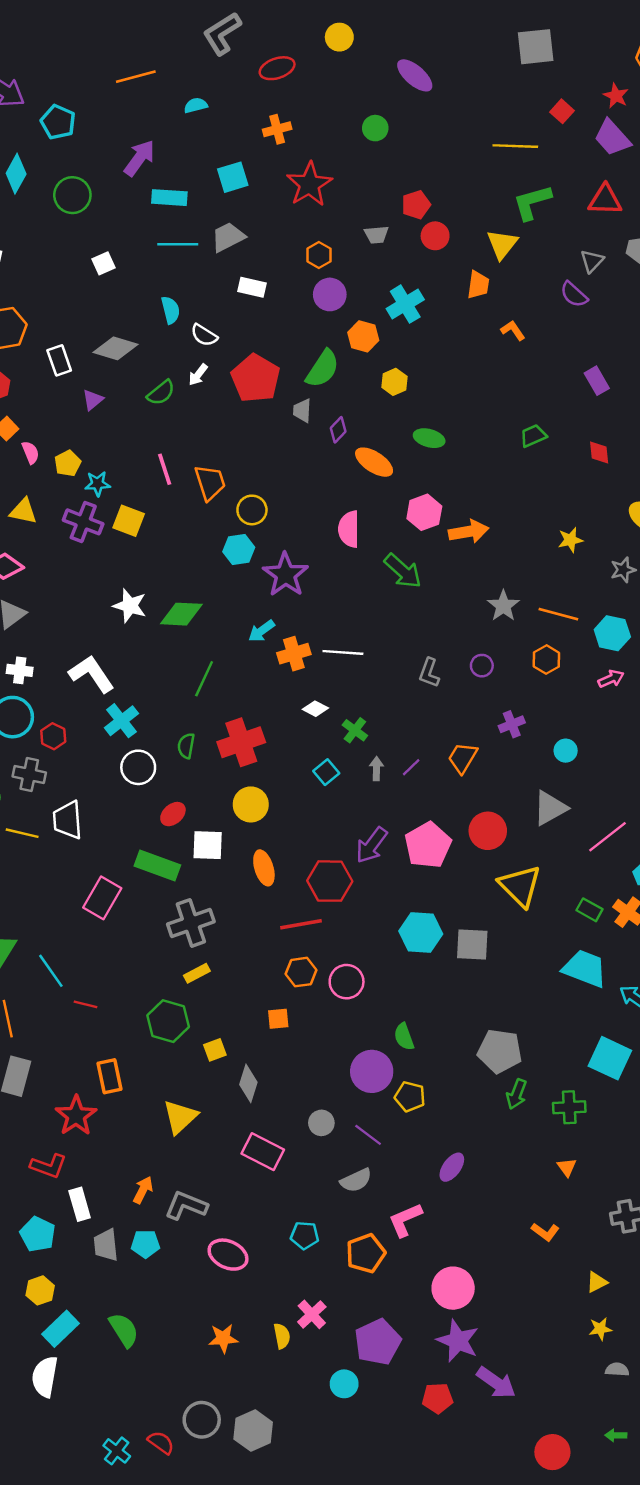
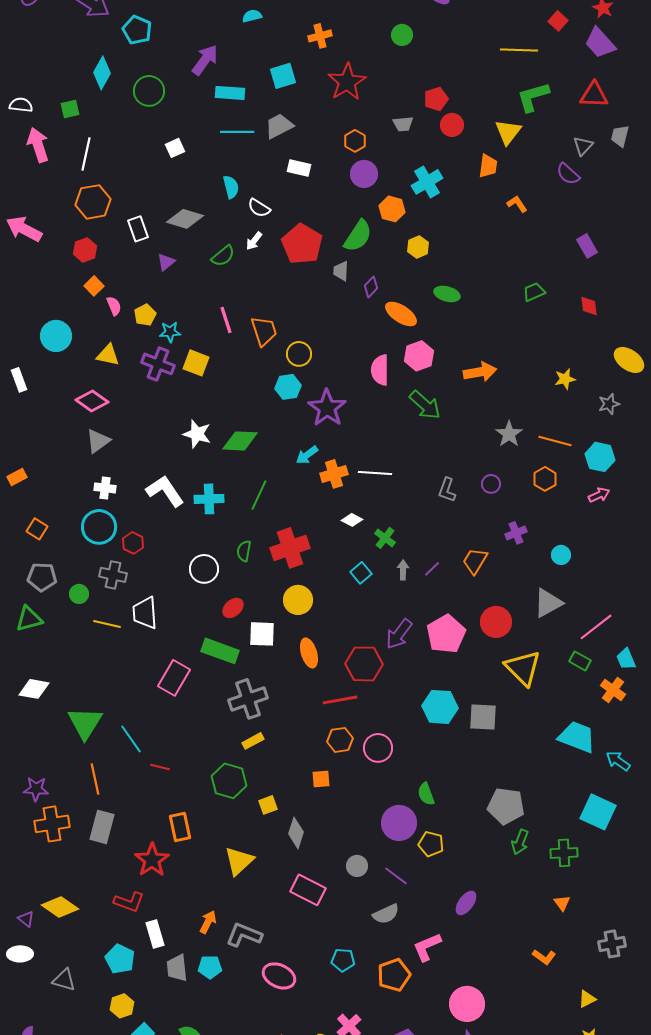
pink hexagon: (424, 512) -> (419, 356), moved
cyan cross: (121, 721) -> (209, 499), moved, turned 36
green rectangle: (590, 910) -> (580, 661), moved

